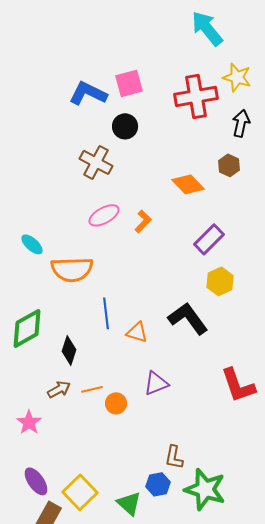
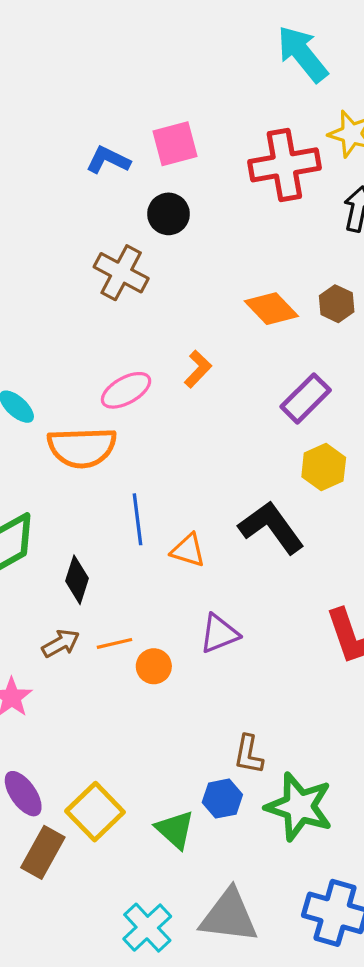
blue L-shape: (88, 93) -> (108, 160), size x0.7
brown hexagon: (229, 165) -> (337, 304), moved
pink ellipse: (104, 215) -> (126, 390), moved

